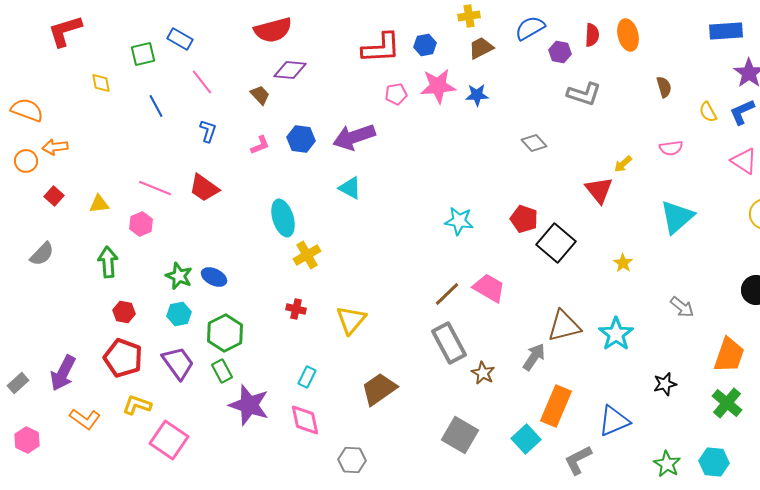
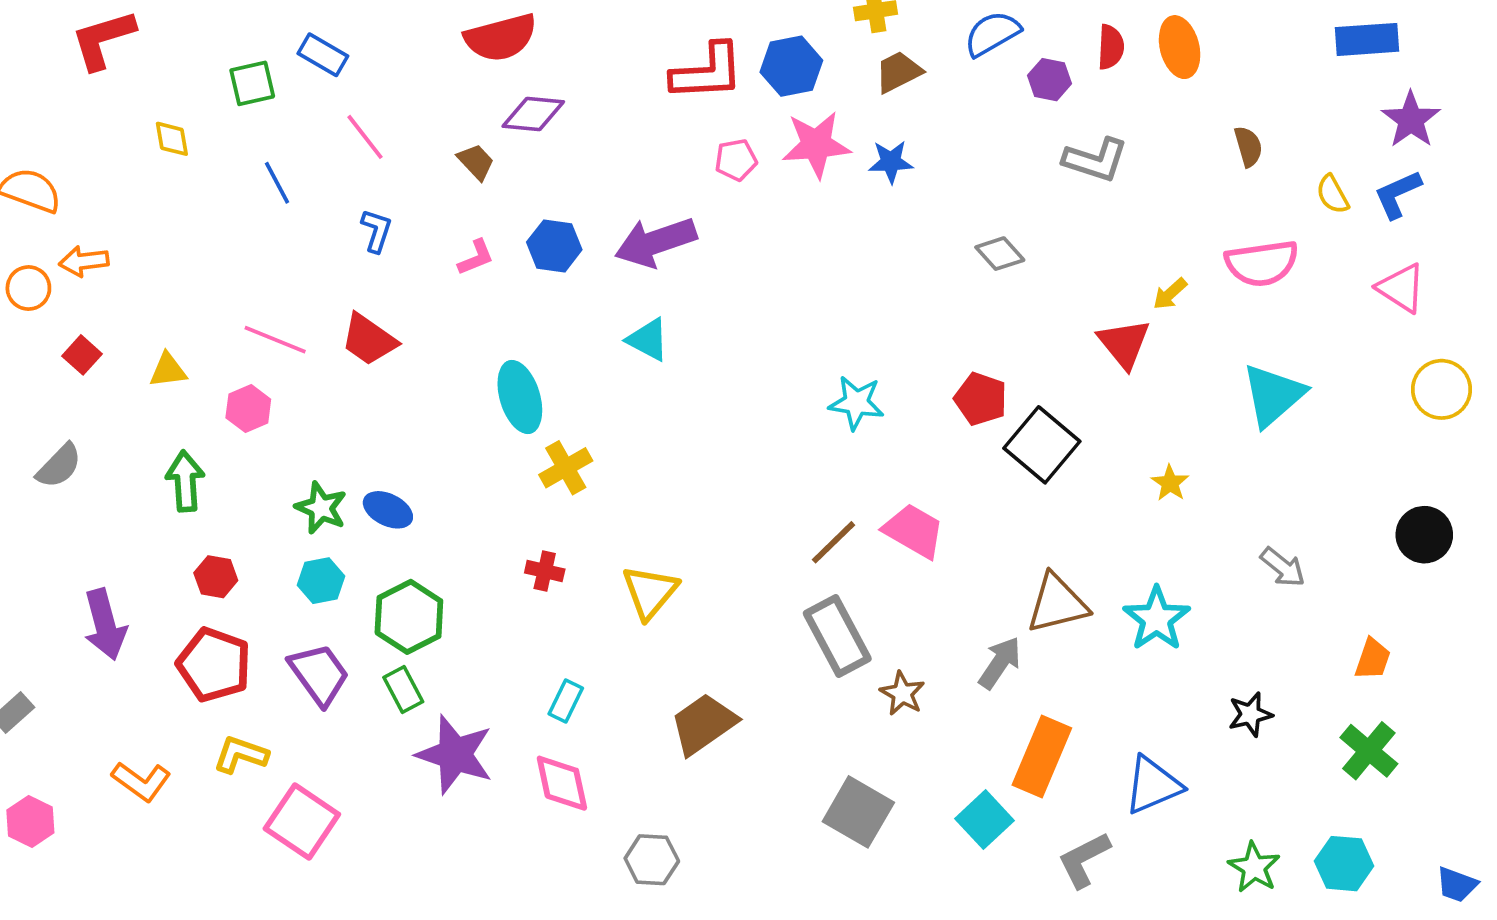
blue hexagon: (425, 45) -> (791, 66), size x1.4
pink semicircle: (671, 148) -> (1262, 263), size x1.6
orange trapezoid: (729, 355) -> (1373, 659), size x0.6
purple arrow: (63, 373) -> (105, 625), moved, turned -42

